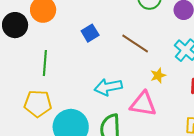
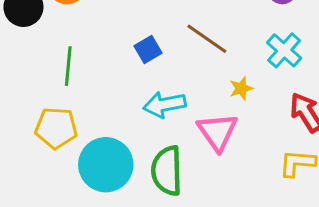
blue square: (90, 33) -> (148, 50), moved
pink triangle: (143, 104) -> (217, 132), turned 44

